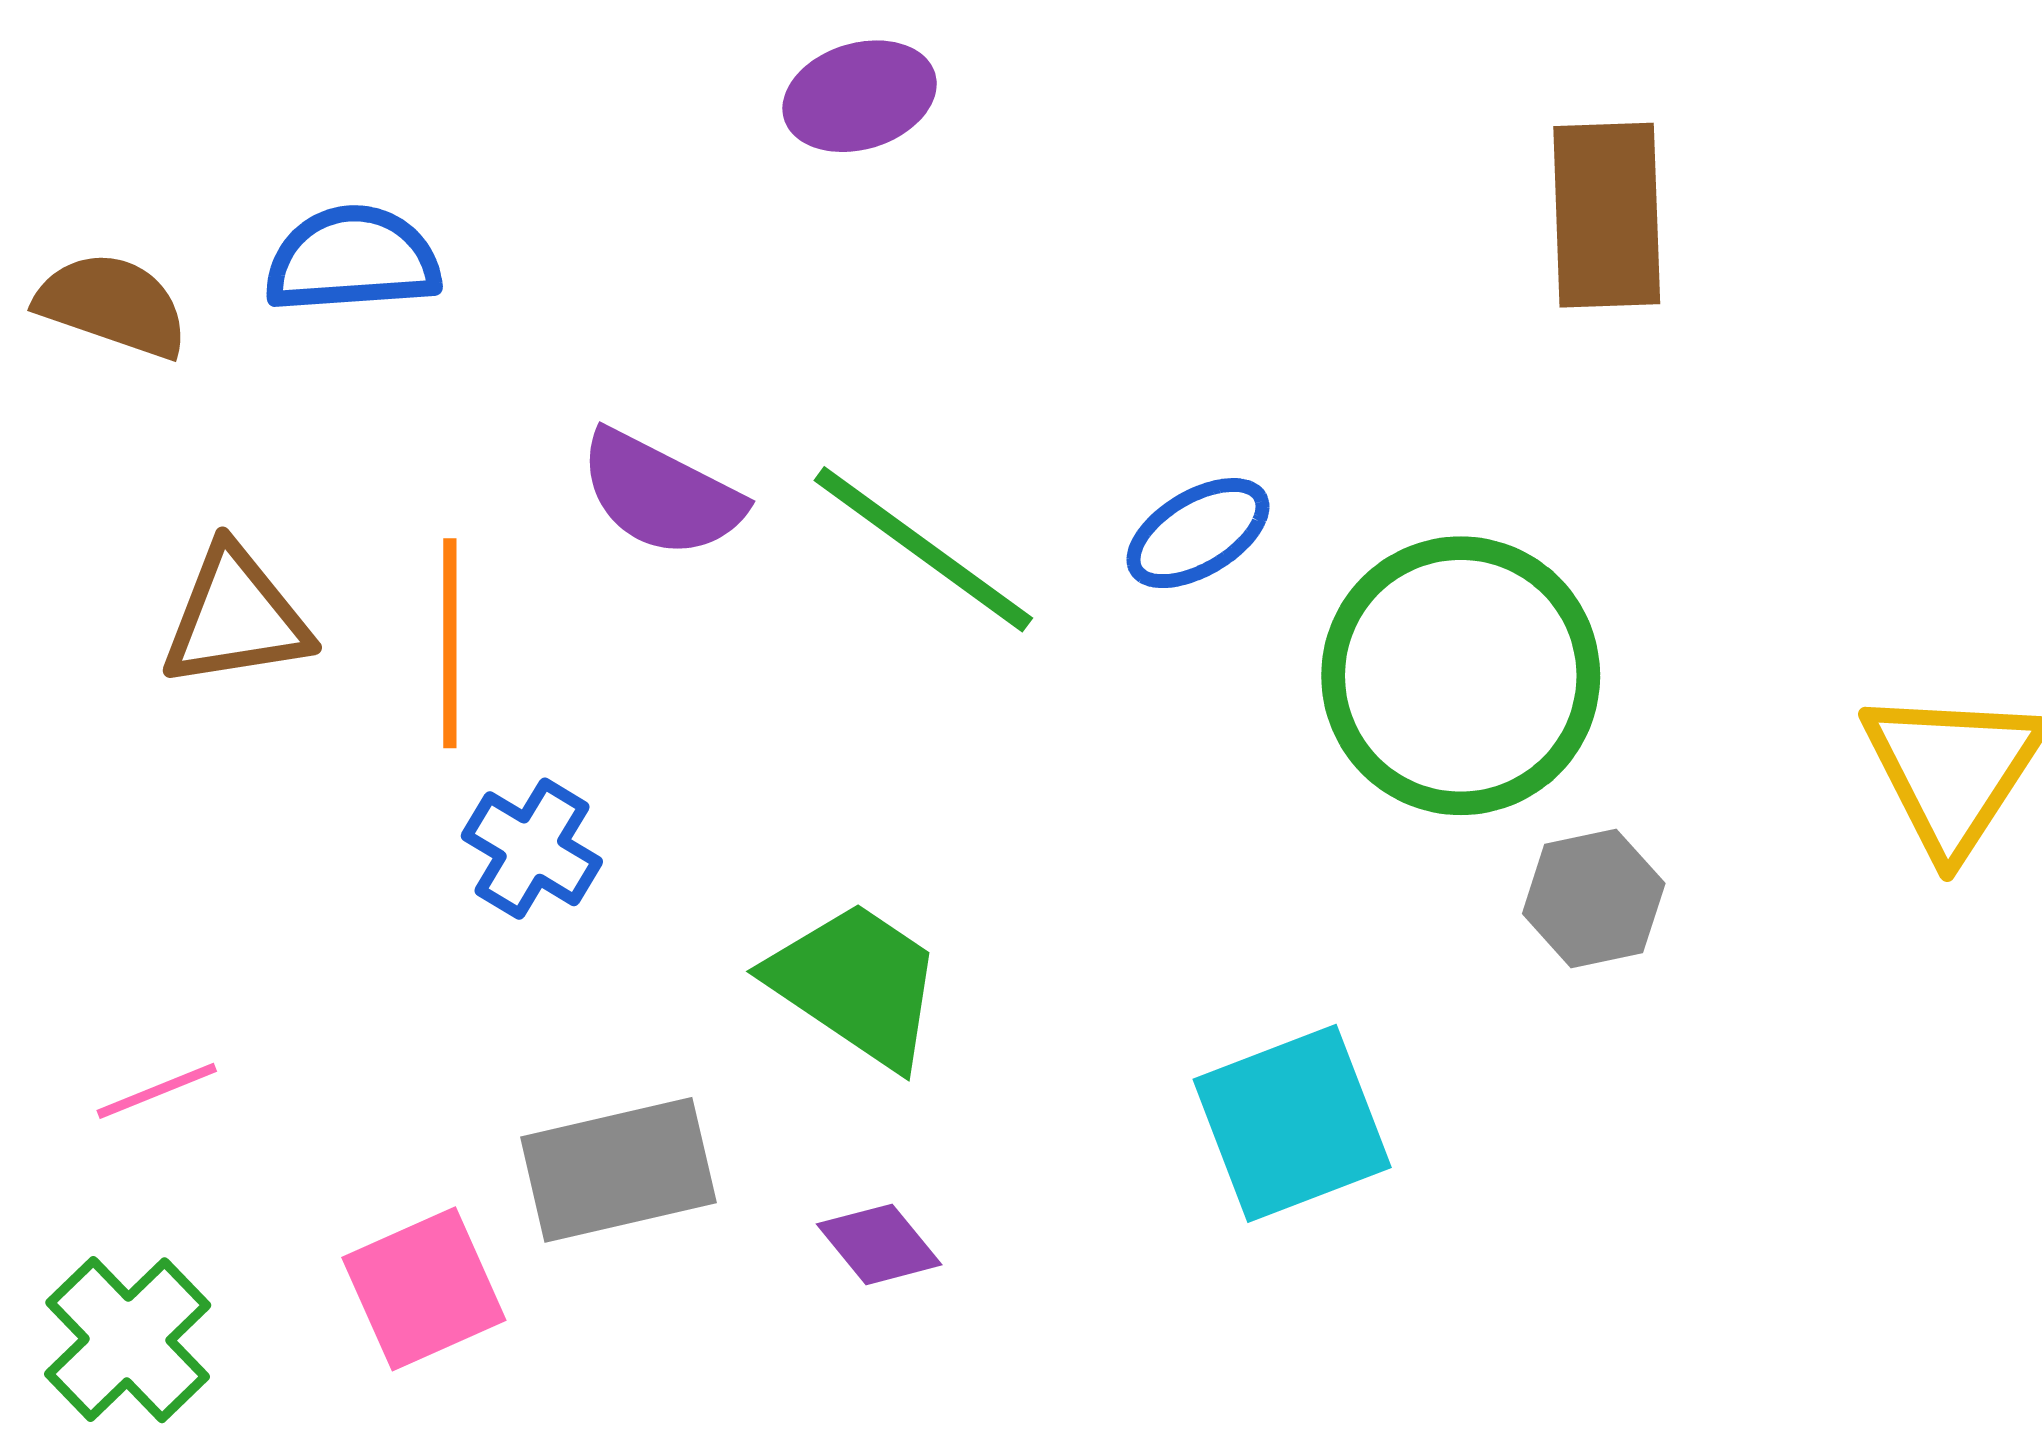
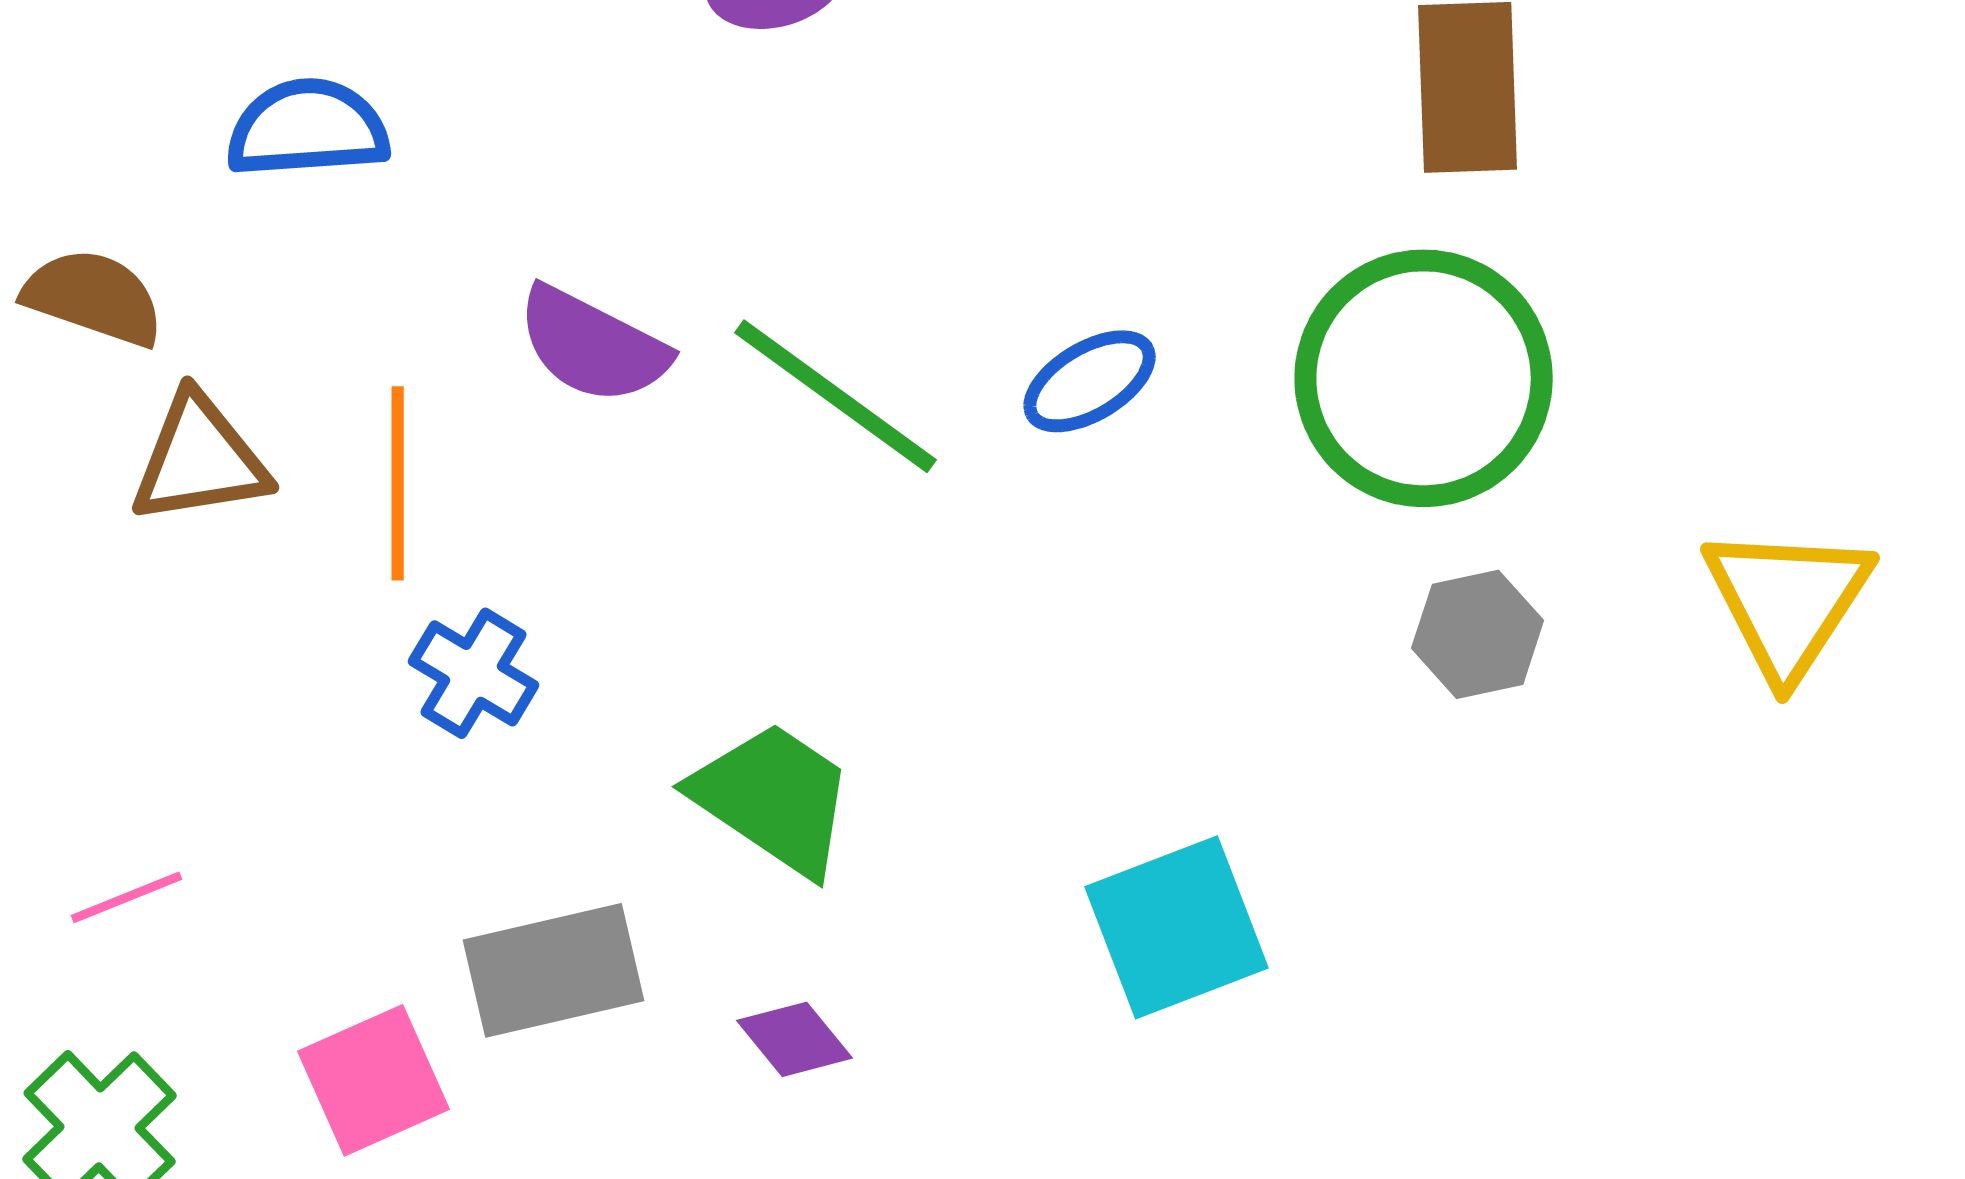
brown semicircle: (112, 305) -> (94, 297), moved
green circle: (1461, 676) -> (1424, 378), moved
gray hexagon: (1594, 898) -> (1478, 634), moved

